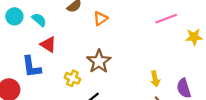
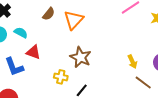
orange triangle: (100, 18) -> (74, 20), size x1.5
blue L-shape: (31, 67) -> (14, 67), moved

